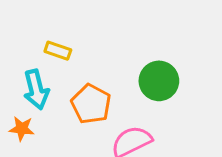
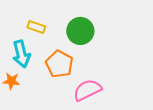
green circle: (159, 81) -> (80, 31), moved

